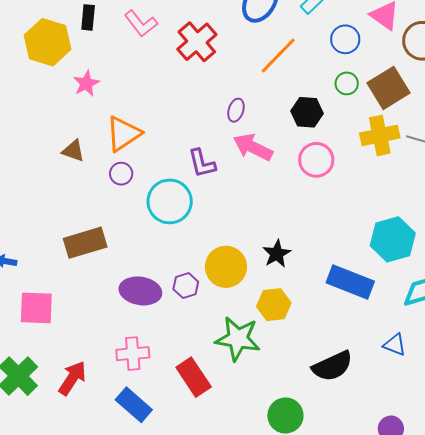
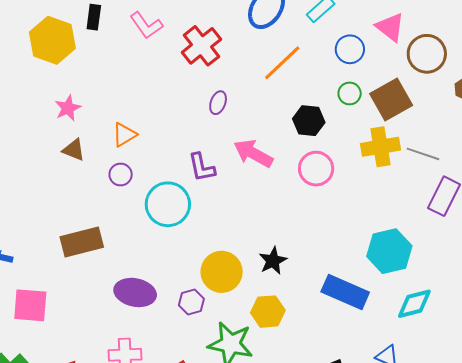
pink star: (86, 83) -> (68, 108), moved
purple ellipse: (236, 110) -> (218, 103), moved
orange triangle: (123, 134) -> (124, 135), size x0.7
purple hexagon: (186, 286) -> (191, 302), moved

